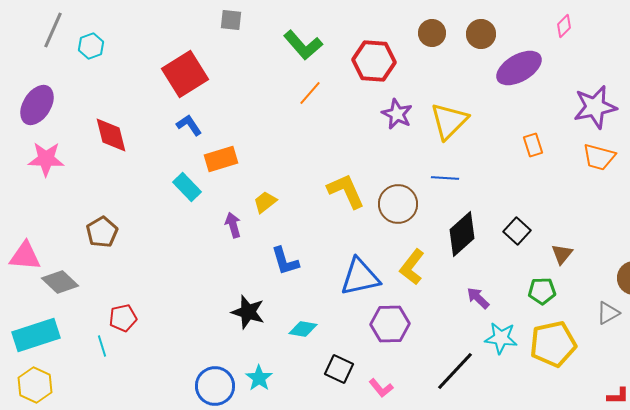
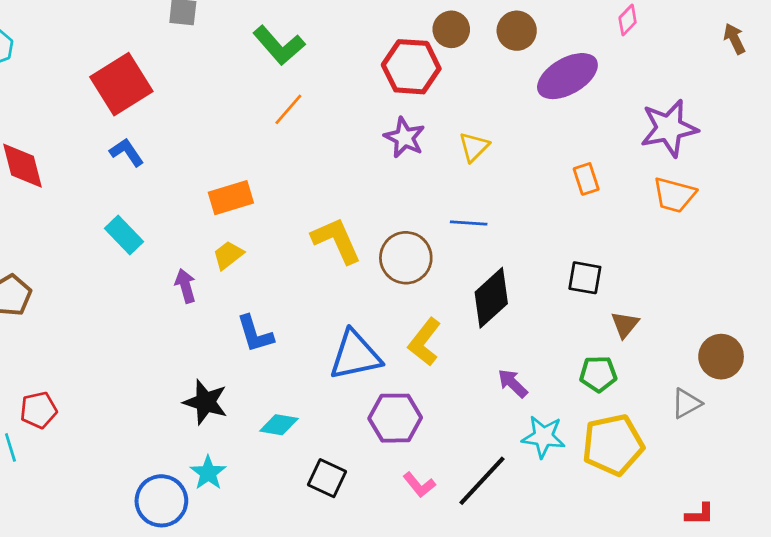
red hexagon: (374, 61) -> (411, 67), moved
yellow triangle: (449, 121) -> (474, 147), size x0.6
orange rectangle: (221, 159) -> (231, 198), moved
black square: (517, 231) -> (585, 278), moved, turned -32
cyan star: (259, 378) -> (208, 473), moved
pink L-shape: (381, 388) -> (419, 485), moved

